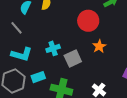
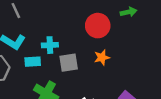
cyan rectangle: (38, 77) -> (33, 62), moved

